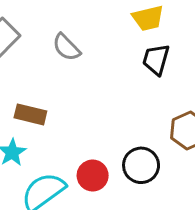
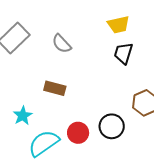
brown rectangle: (30, 114) -> (55, 88), moved

